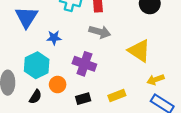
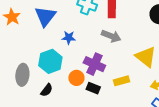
orange circle: (58, 85) -> (76, 78), moved
yellow rectangle: (117, 95) -> (121, 81), moved
black rectangle: (83, 99) -> (93, 88), moved, turned 32

